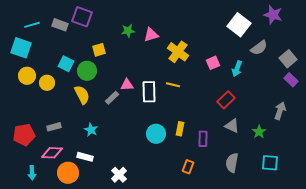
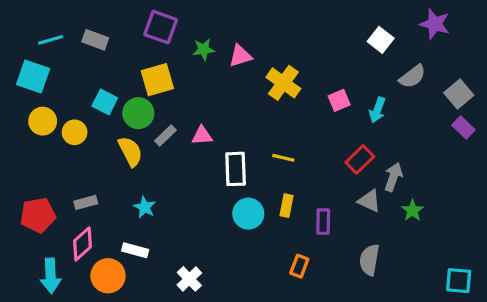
purple square: (82, 17) -> (161, 27), moved
white square: (239, 25) -> (381, 40), size x0.7
yellow square: (99, 50) -> (157, 80), size x1.5
yellow line: (173, 85) -> (283, 158), moved
white rectangle: (149, 92) -> (236, 169), moved
gray rectangle: (112, 98) -> (165, 135), moved
gray arrow: (280, 111) -> (393, 177), moved
pink diamond: (52, 153) -> (83, 244), turned -45
cyan square: (270, 163) -> (459, 281), moved
cyan arrow: (32, 173) -> (51, 276), size x1.5

